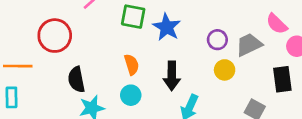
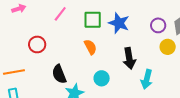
red circle: (55, 36) -> (37, 44), size x0.7
orange semicircle: (132, 65) -> (90, 47), moved

